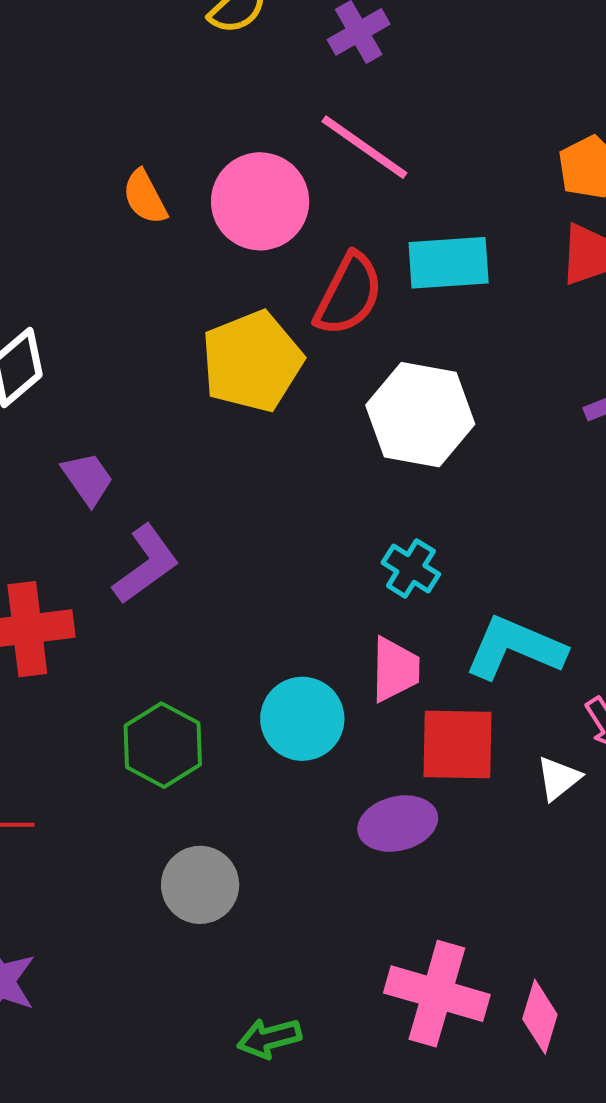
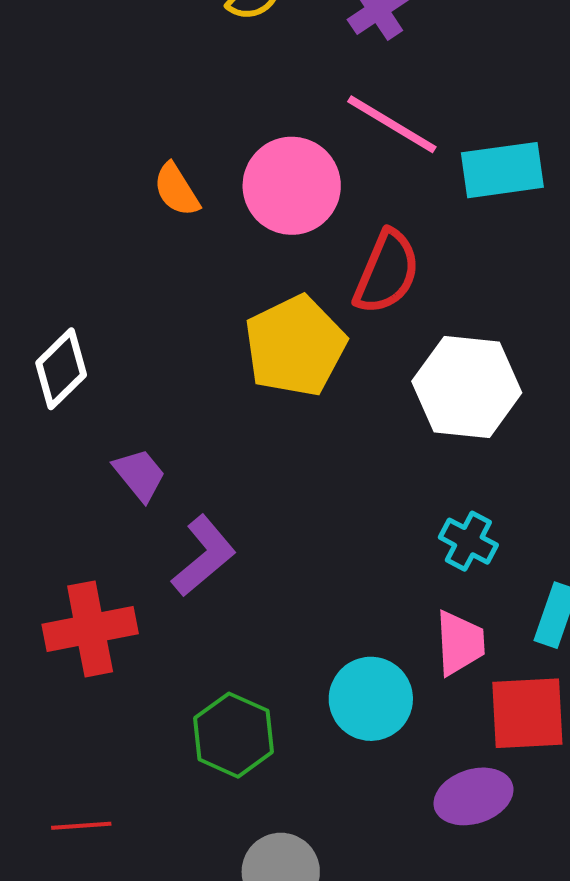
cyan rectangle: (449, 263) -> (502, 170), moved

